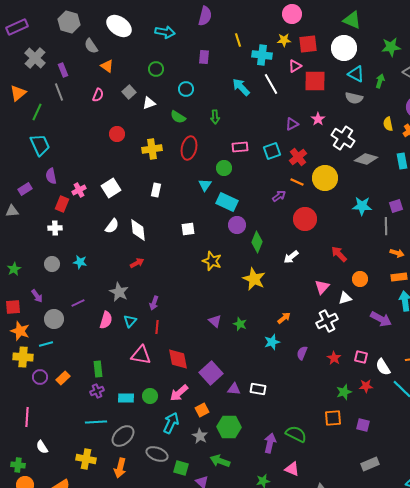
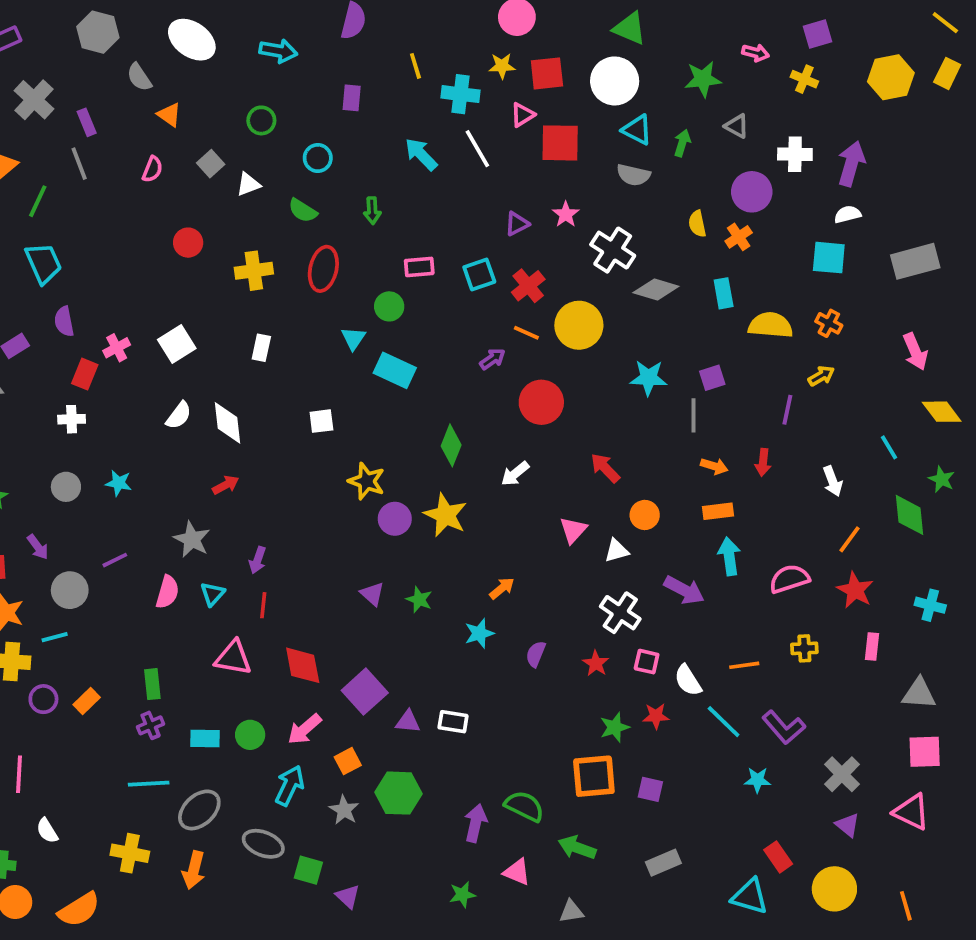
purple circle: (237, 225) -> (395, 519), moved
white cross: (327, 321) -> (620, 613), moved, turned -30
orange square: (333, 418) -> (594, 776), size x1.4
green arrow: (220, 461) -> (577, 848), moved

